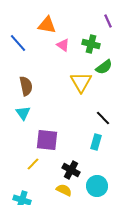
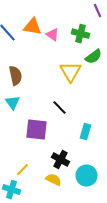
orange triangle: (47, 25) -> (32, 27), moved
black line: (103, 118) -> (60, 108), moved
yellow line: (33, 164) -> (22, 170), moved

